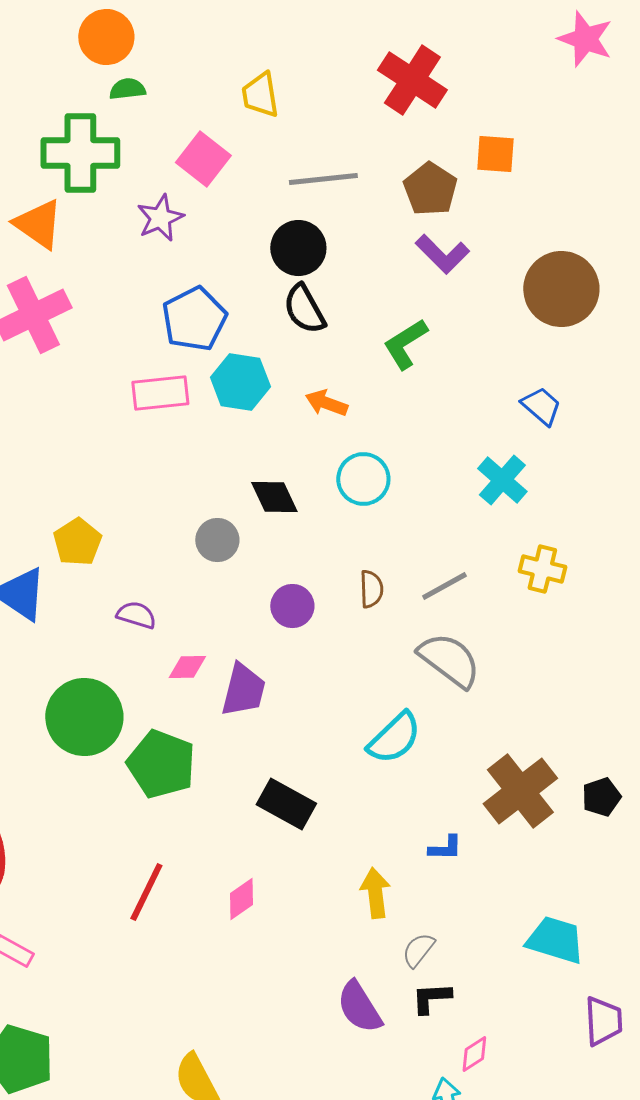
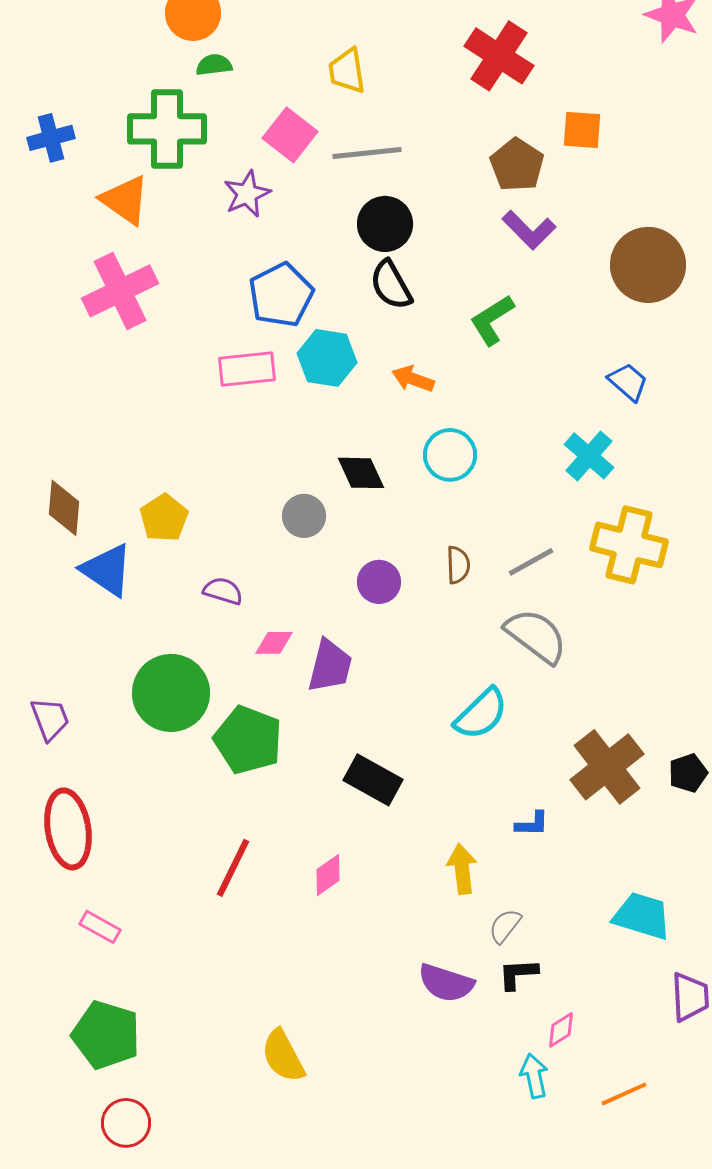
gray line: (323, 179) -> (367, 153), moved
yellow cross: (542, 569) -> (629, 545), size x1.6
purple semicircle: (359, 1007) -> (446, 983), turned -40

